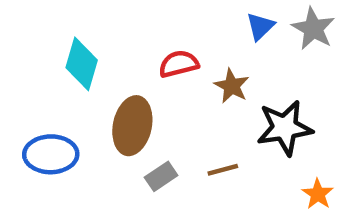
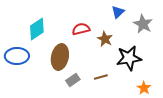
gray star: (313, 29) -> (143, 24), moved
cyan diamond: (82, 64) -> (37, 29), turned 40
blue ellipse: (51, 154) -> (17, 56), moved

